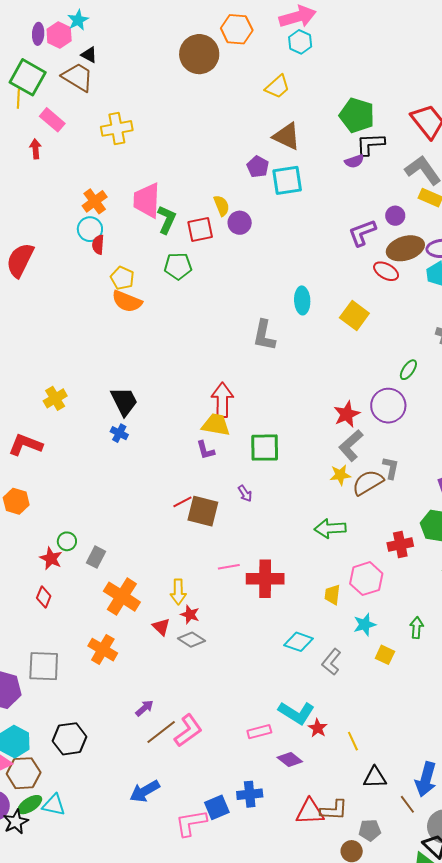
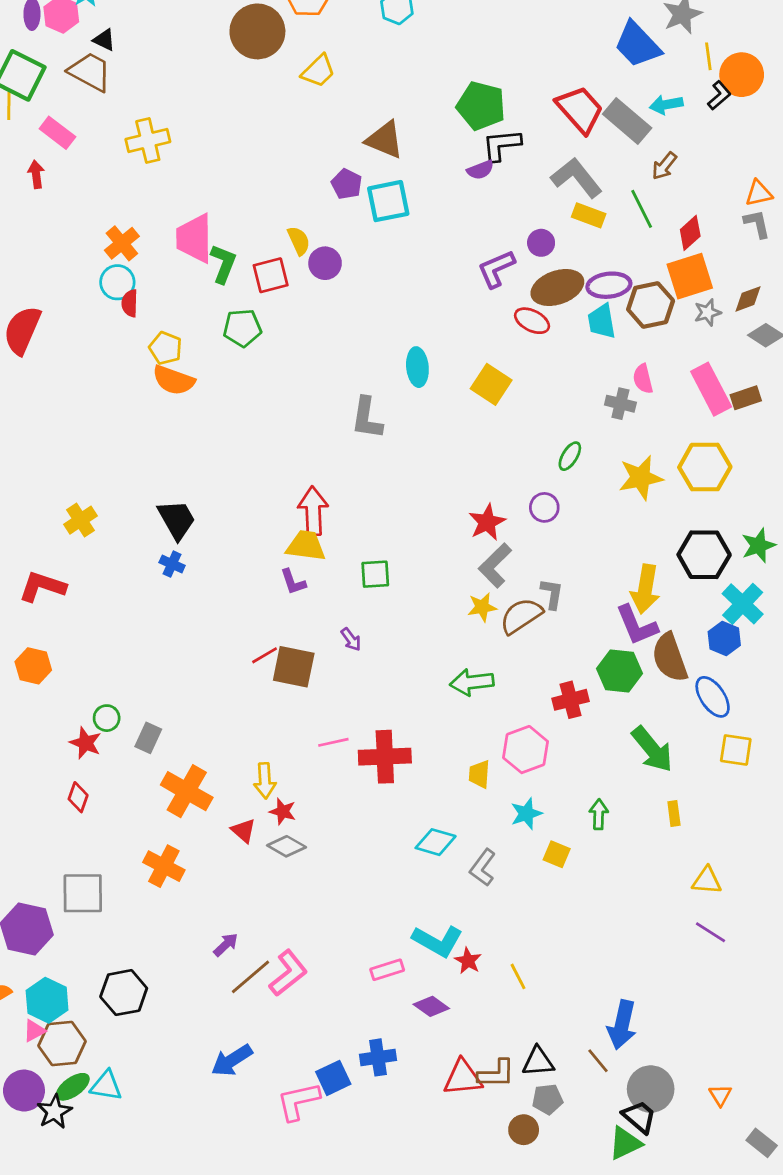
yellow trapezoid: (277, 87) -> (318, 71), moved
purple circle: (388, 406) -> (544, 507), size x0.6
green square: (265, 448) -> (375, 574), size x0.7
black triangle: (375, 777) -> (538, 1062), moved

